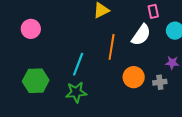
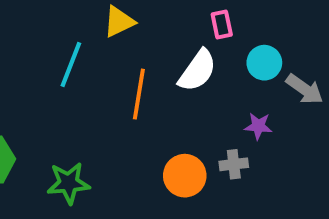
cyan line: (78, 64) -> (71, 64), moved
orange circle: (134, 77) -> (185, 176), moved

